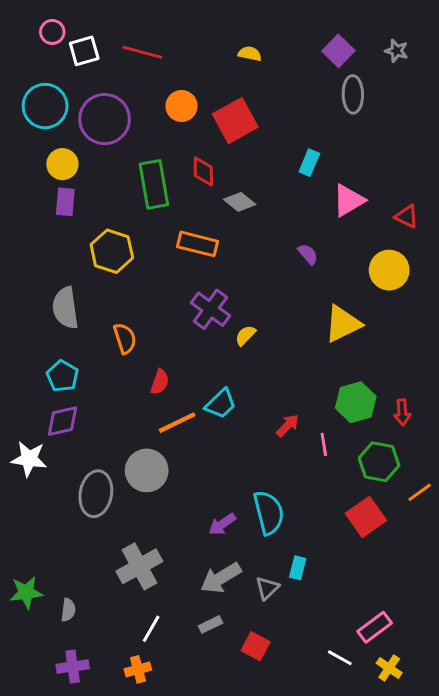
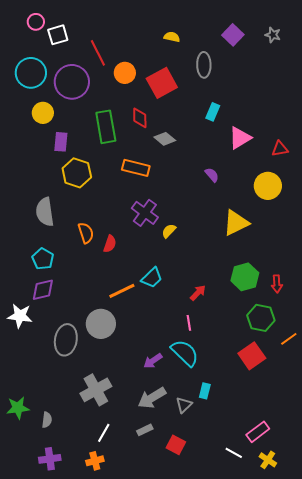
red line: (142, 52) -> (98, 53), moved, turned 48
gray ellipse: (353, 94) -> (204, 65), moved
purple rectangle: (65, 202) -> (61, 142), moved
red triangle: (407, 216) -> (280, 149), turned -36
red semicircle: (160, 382) -> (110, 244), moved
pink line: (324, 444) -> (189, 323), moved
cyan semicircle: (269, 513) -> (185, 353), turned -32

